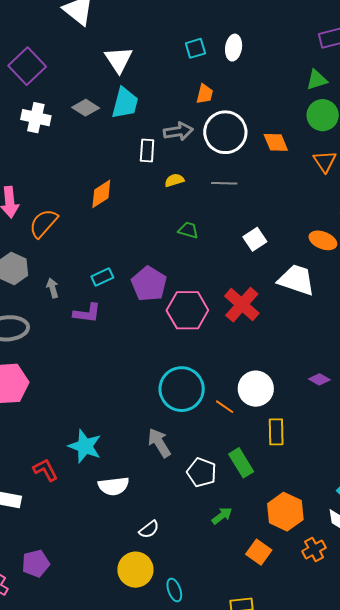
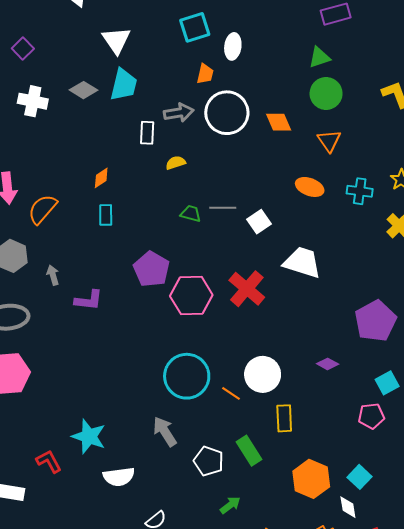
cyan square: (195, 48) -> (195, 27), size x1.4
white ellipse: (234, 48) -> (233, 46), moved
purple square: (27, 66) -> (23, 49), size x0.6
gray line: (224, 183) -> (223, 208), moved
orange diamond: (101, 194) -> (101, 178), size x0.7
orange ellipse: (323, 240) -> (310, 187), moved
cyan rectangle: (102, 277) -> (106, 215), moved, turned -65
orange hexagon: (285, 512) -> (311, 479), moved

